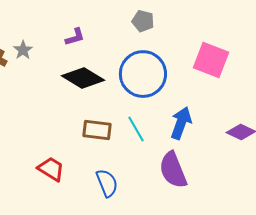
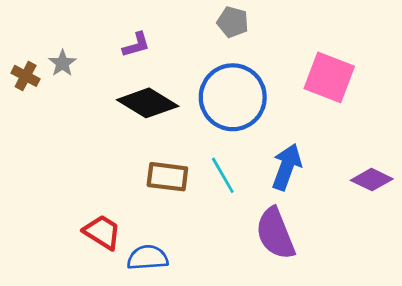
blue semicircle: (107, 183) -> (148, 258), moved, turned -72

